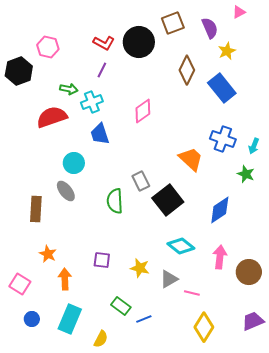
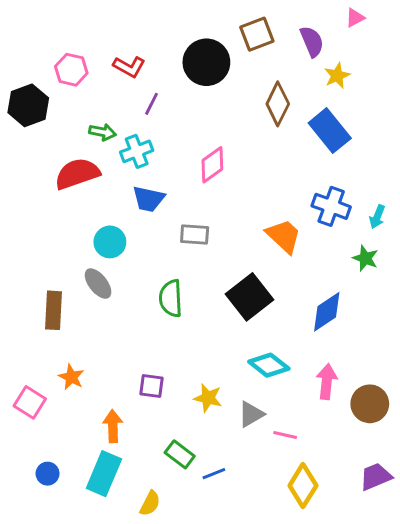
red L-shape: (104, 43) -> (129, 67), moved
blue trapezoid: (100, 134) -> (149, 199), turned -60
gray rectangle: (141, 181) -> (195, 235), moved, turned -60
orange arrow: (65, 279) -> (113, 426), moved
pink square: (20, 284) -> (30, 402), moved

